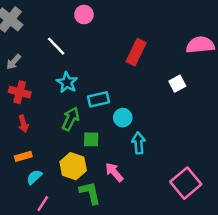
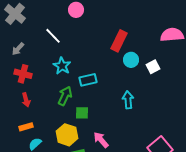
cyan circle: (123, 118) -> (131, 60), moved
cyan arrow: (139, 143) -> (128, 100), moved

